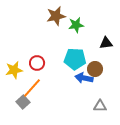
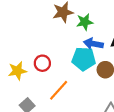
blue arrow: (84, 78) -> (93, 44), moved
orange line: (32, 88) -> (59, 90), moved

